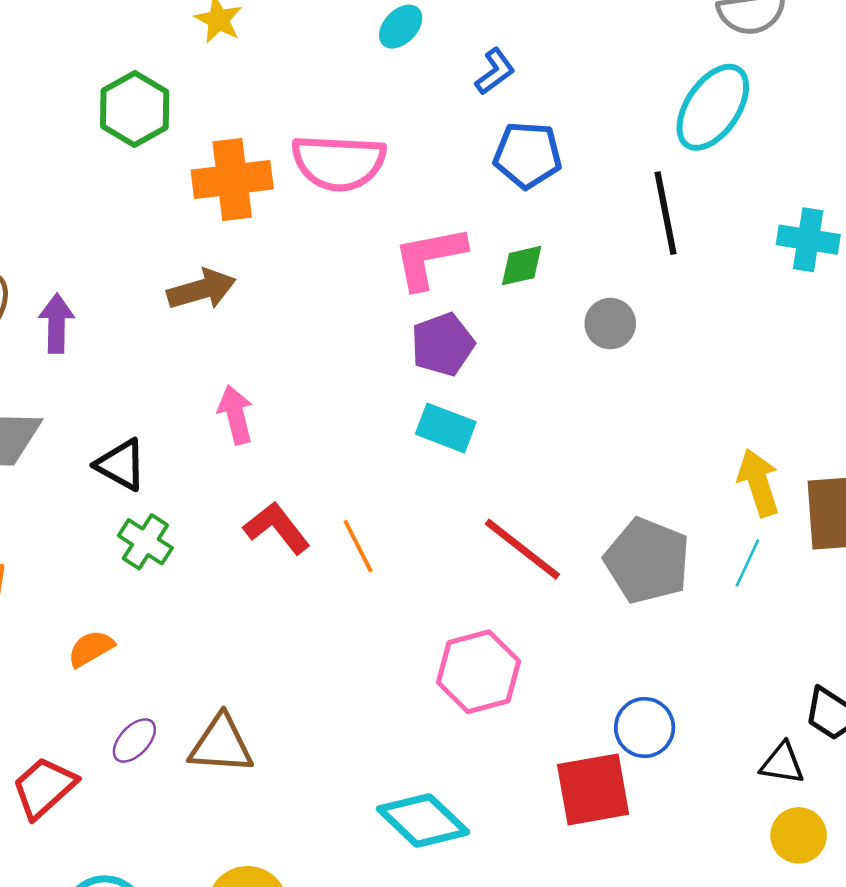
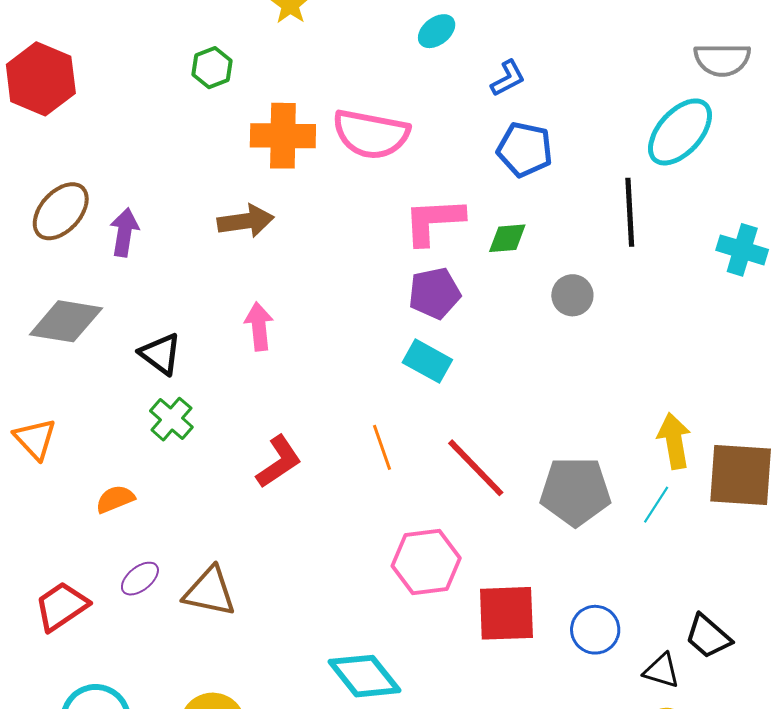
green hexagon: (135, 109) -> (212, 68), size x0.7
red L-shape: (277, 528) -> (279, 462), moved, turned 86
orange line: (358, 546) -> (382, 447), moved
gray pentagon: (647, 561) -> (575, 491), turned -30
blue circle: (645, 728) -> (595, 630), moved
red square: (593, 789) -> (506, 613), moved

